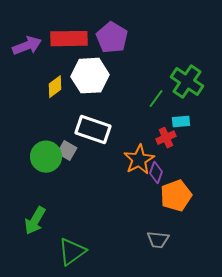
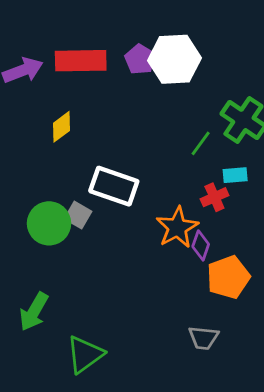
purple pentagon: (112, 38) -> (140, 59), size x0.7
white hexagon: (90, 76) -> (174, 59), moved

